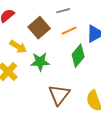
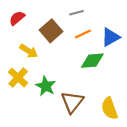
green diamond: (78, 56) -> (92, 61), turned 45
green star: (40, 62) -> (46, 86), moved, turned 30

